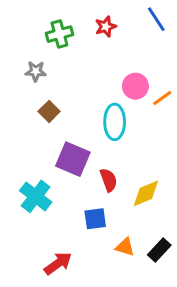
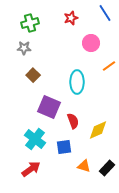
green cross: (59, 34) -> (30, 23), moved
pink circle: (135, 86) -> (91, 43), moved
cyan cross: (36, 196) -> (35, 139), moved
red arrow: (58, 263) -> (31, 169), moved

